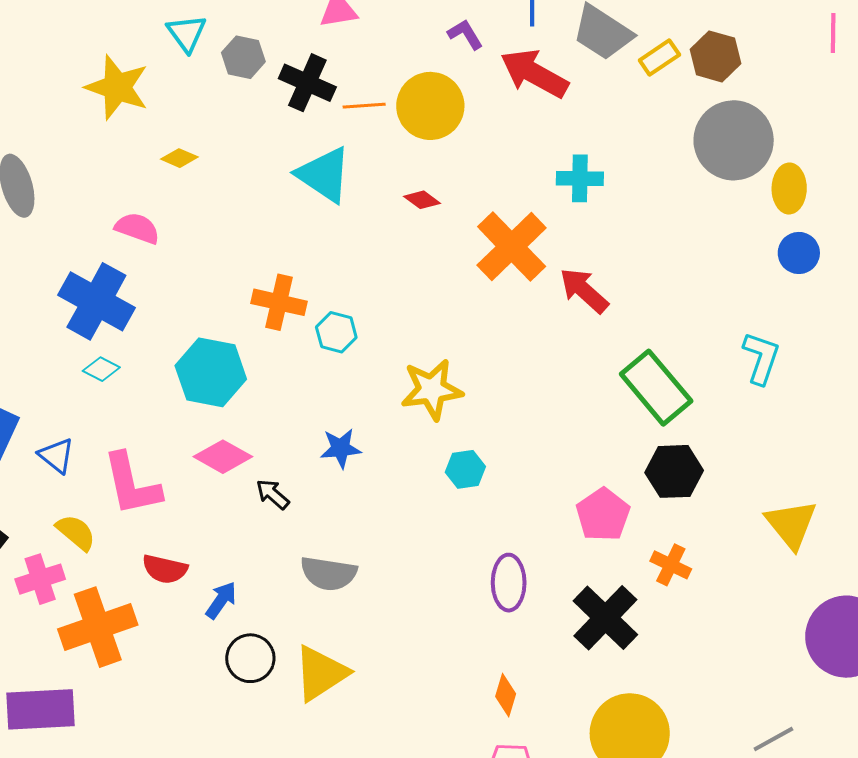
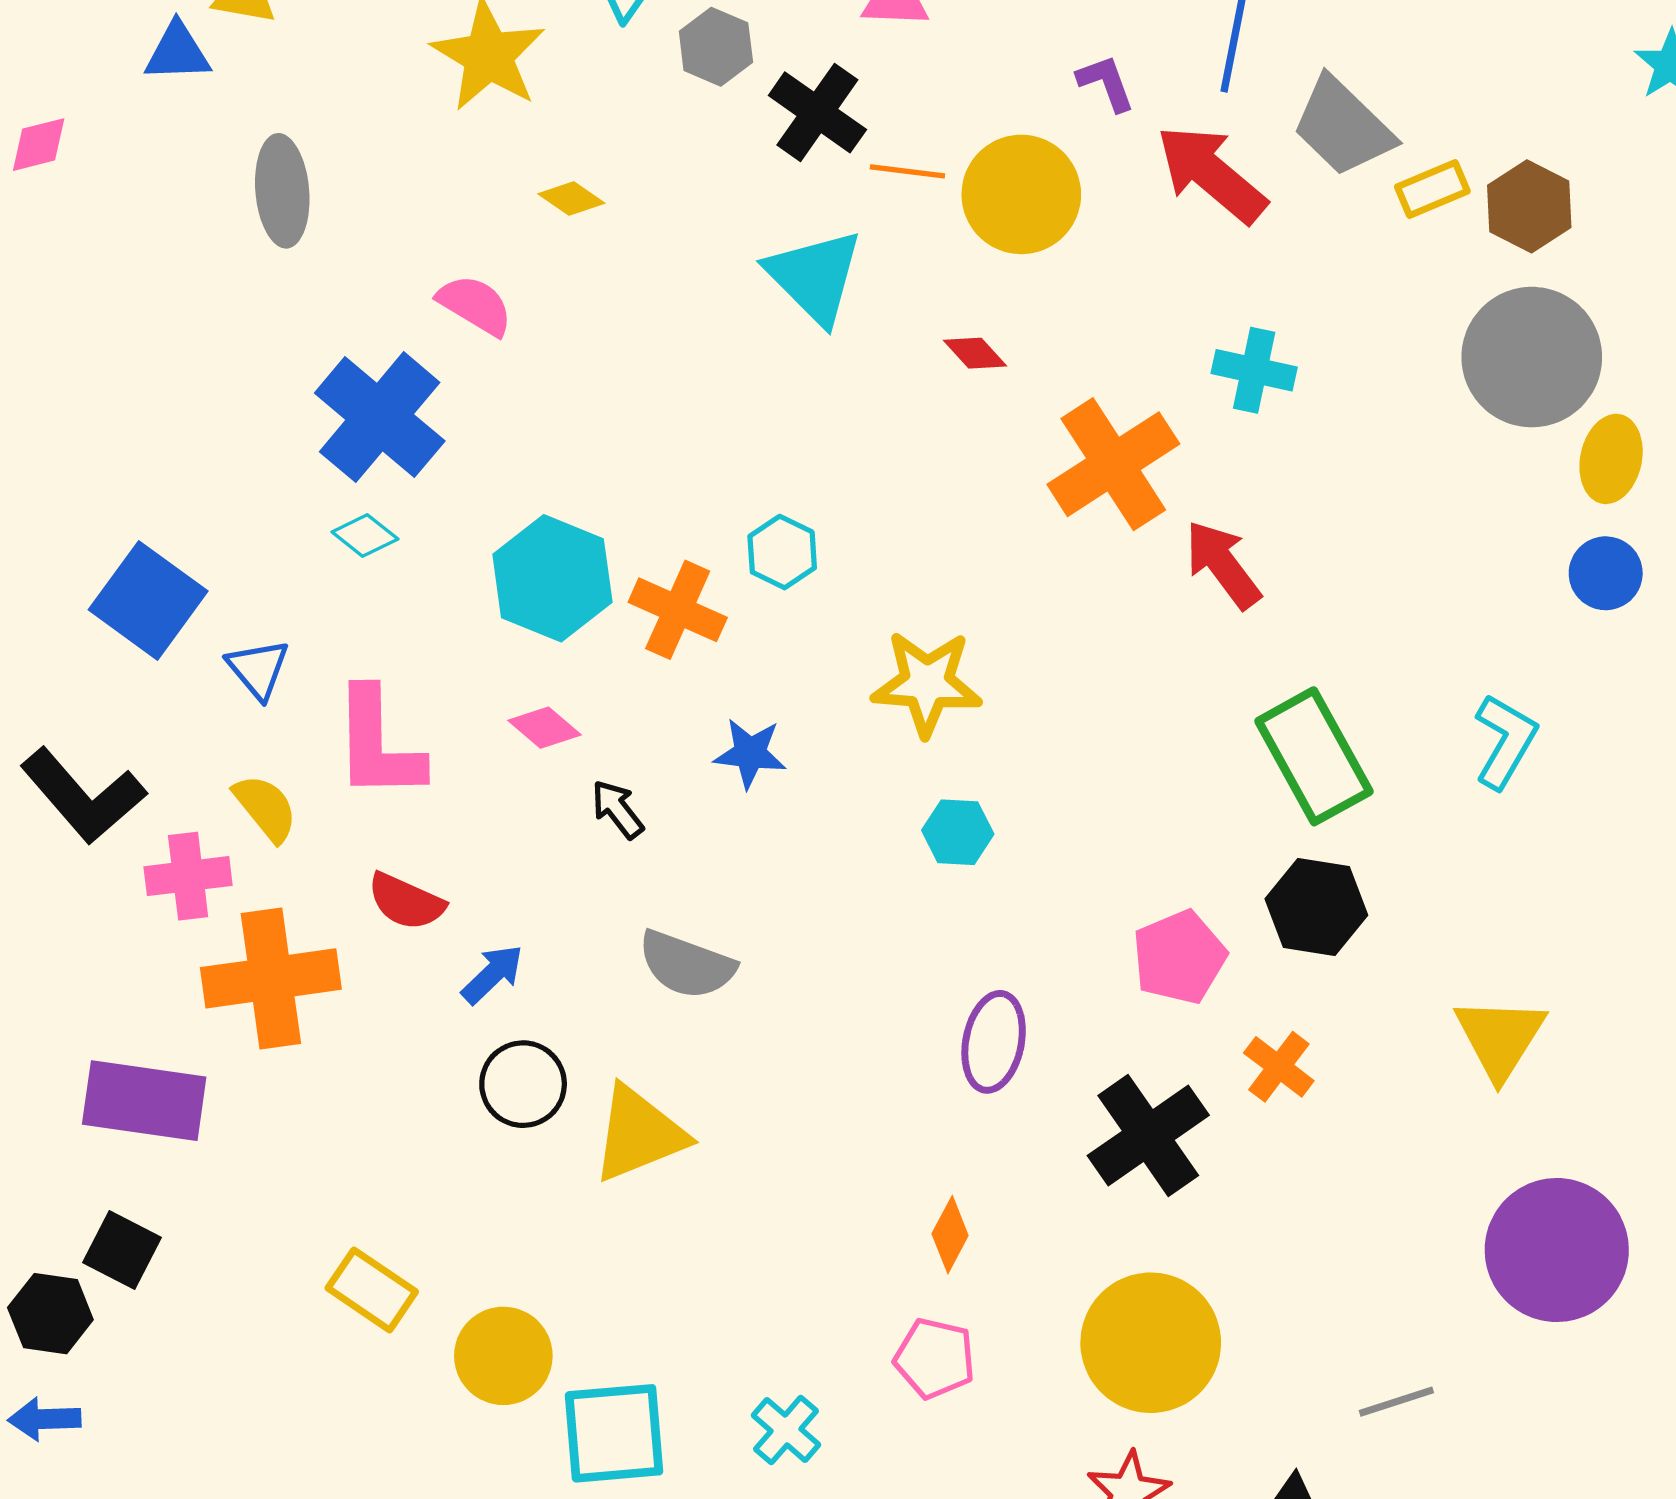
orange cross: (279, 302) -> (678, 610), moved
pink diamond: (223, 457) -> (544, 728), size x0.7

